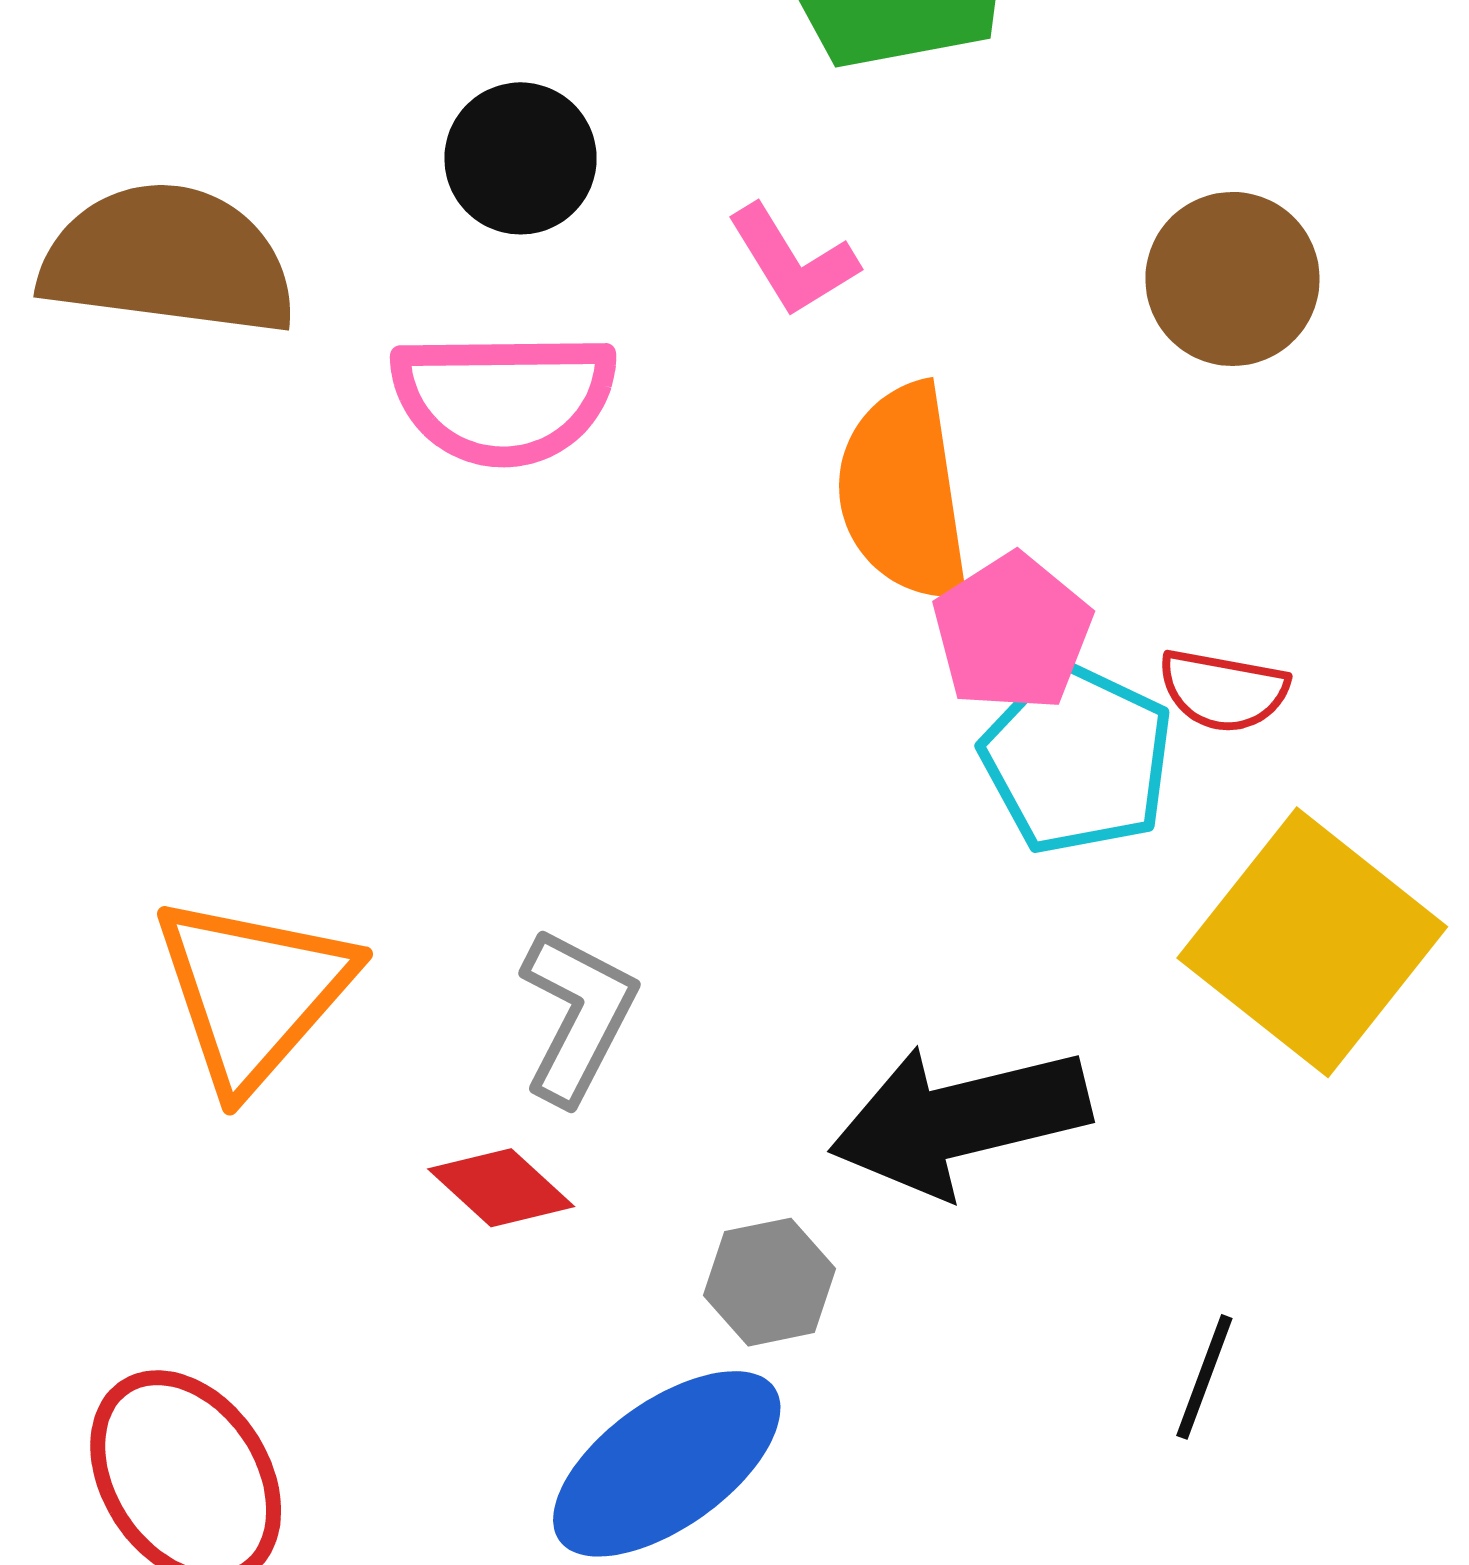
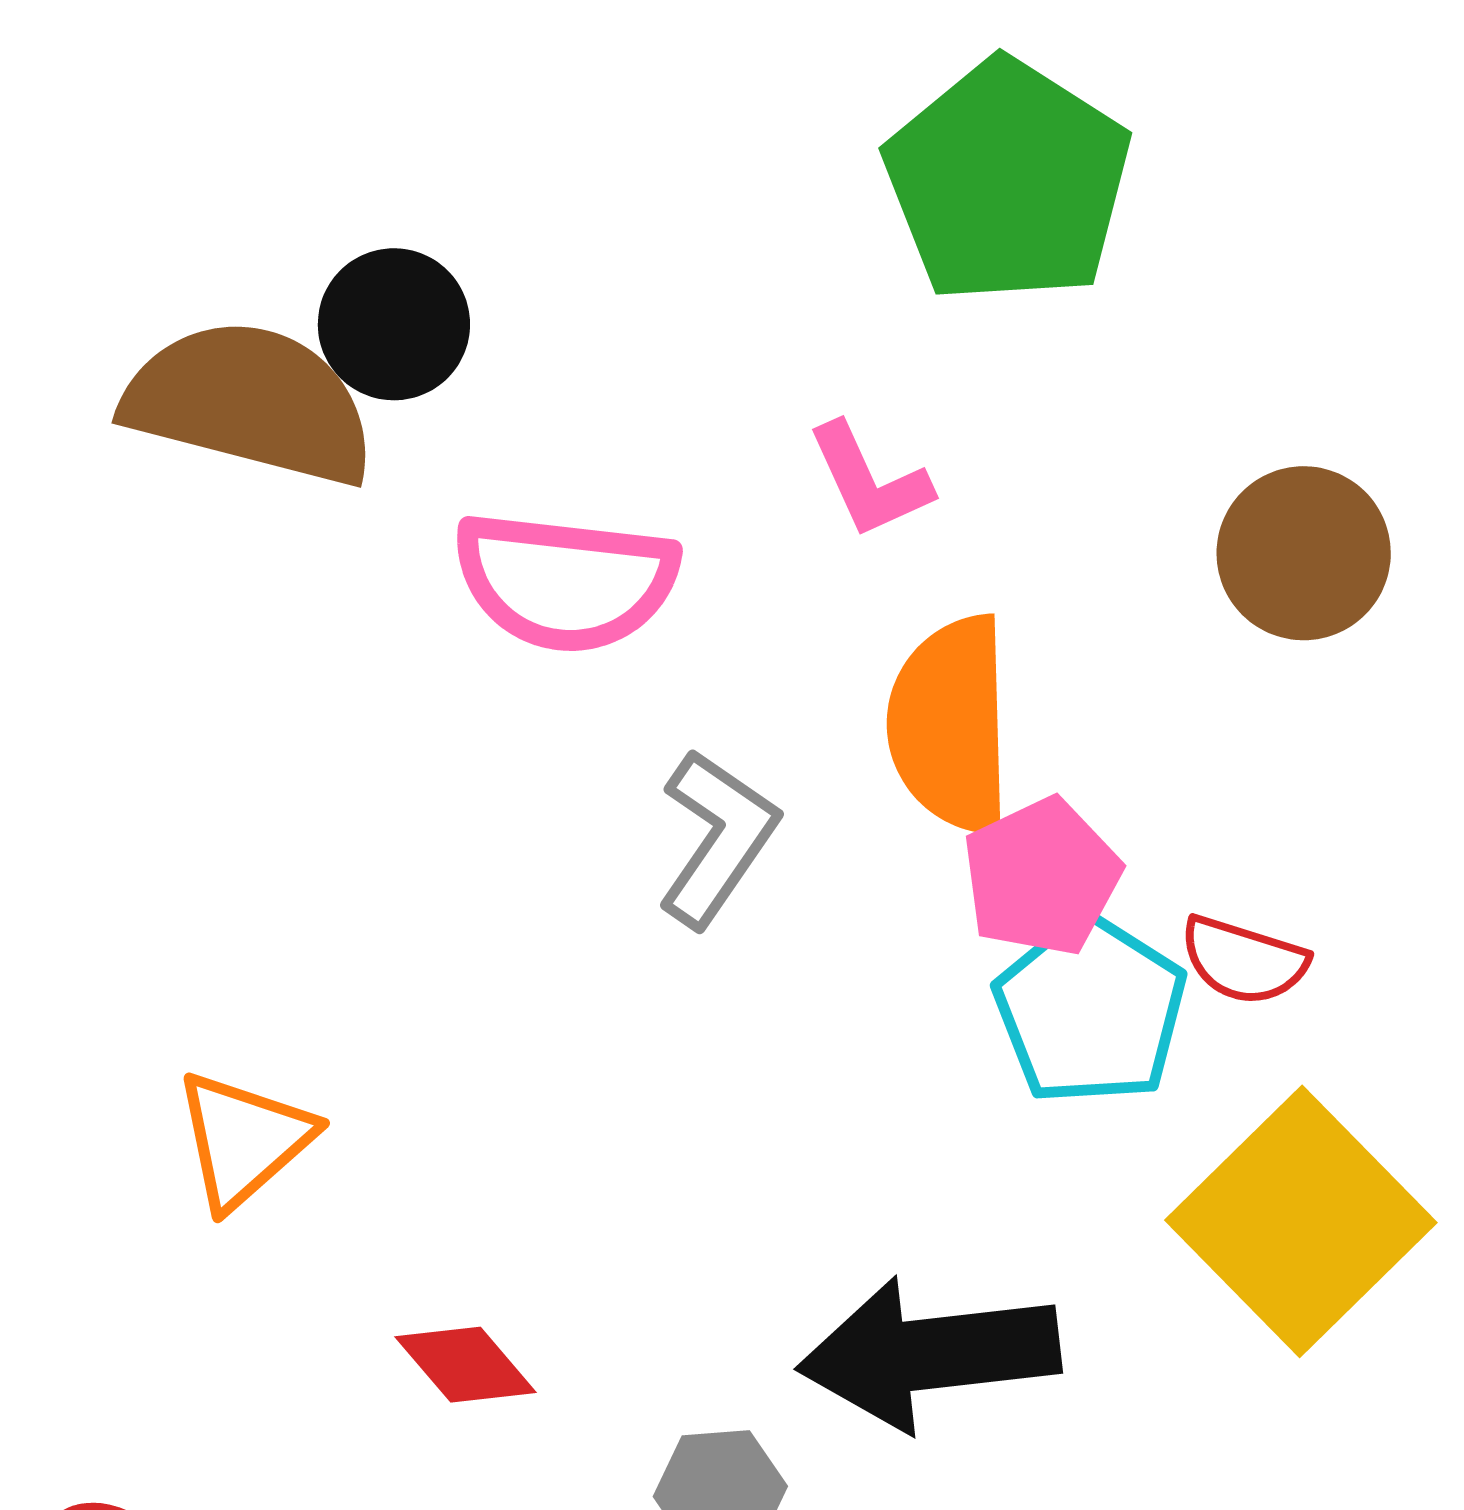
black circle: (521, 158) -> (394, 324), moved
orange triangle: (253, 992) -> (244, 1140), size x0.7
gray L-shape: (577, 1016) -> (717, 838), moved

